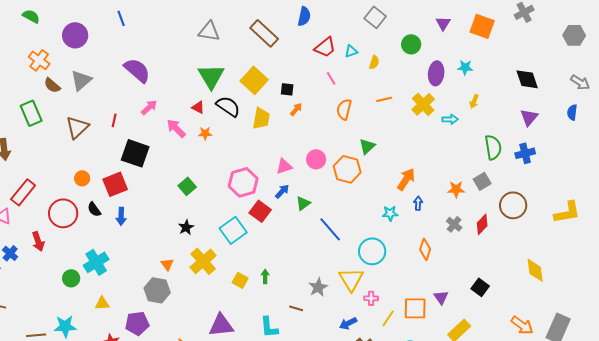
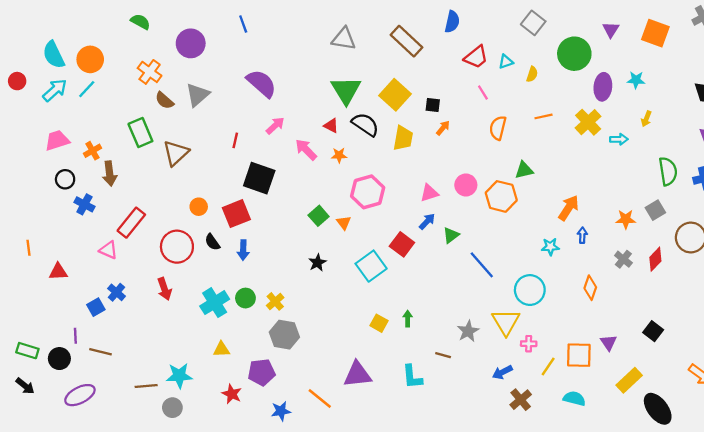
green circle: (411, 44) -> (574, 54), size x1.5
brown triangle: (77, 127) -> (176, 153), moved
green triangle: (367, 146) -> (524, 170), turned 30
pink hexagon: (243, 182) -> (368, 192), moved
red arrow: (38, 241) -> (164, 289), moved
yellow cross: (203, 261) -> (275, 301), moved, size x0.6
orange triangle: (167, 264) -> (344, 223), moved
green circle: (71, 278) -> (245, 298), moved

